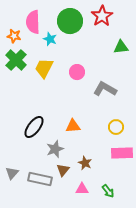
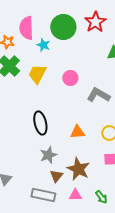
orange triangle: (73, 126) -> (77, 132), moved
black ellipse: (34, 127) -> (40, 123), moved, turned -50
brown star: (85, 163) -> (78, 169), size x1.6
gray rectangle: (40, 179) -> (43, 195), moved

